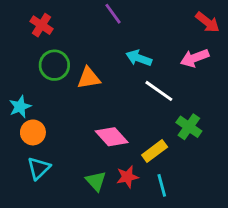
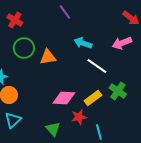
pink diamond: (112, 137) -> (64, 98), turned -45
yellow rectangle: (155, 151) -> (93, 98), moved
red star: (127, 177) -> (79, 117), moved

